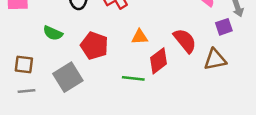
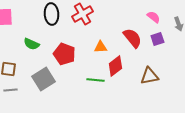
purple square: (224, 27) -> (157, 39), moved
red semicircle: (185, 41) -> (132, 38), moved
brown triangle: (215, 59) -> (149, 76), moved

